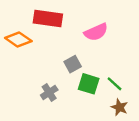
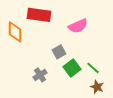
orange diamond: (18, 39) -> (15, 32), turned 55
green square: (89, 84) -> (72, 68), turned 36

